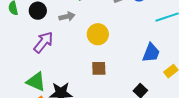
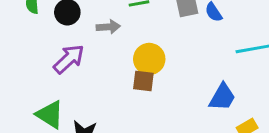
brown square: (99, 68) -> (143, 81), moved

